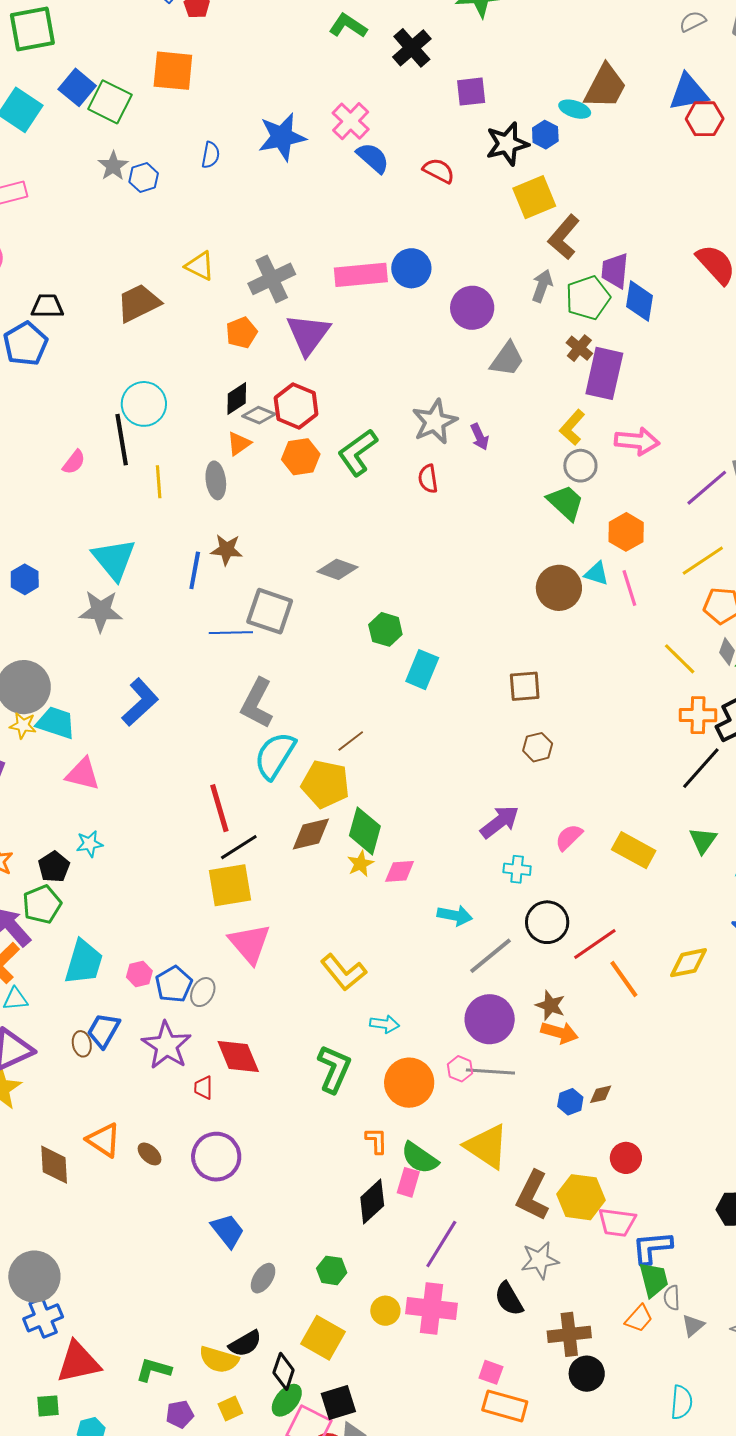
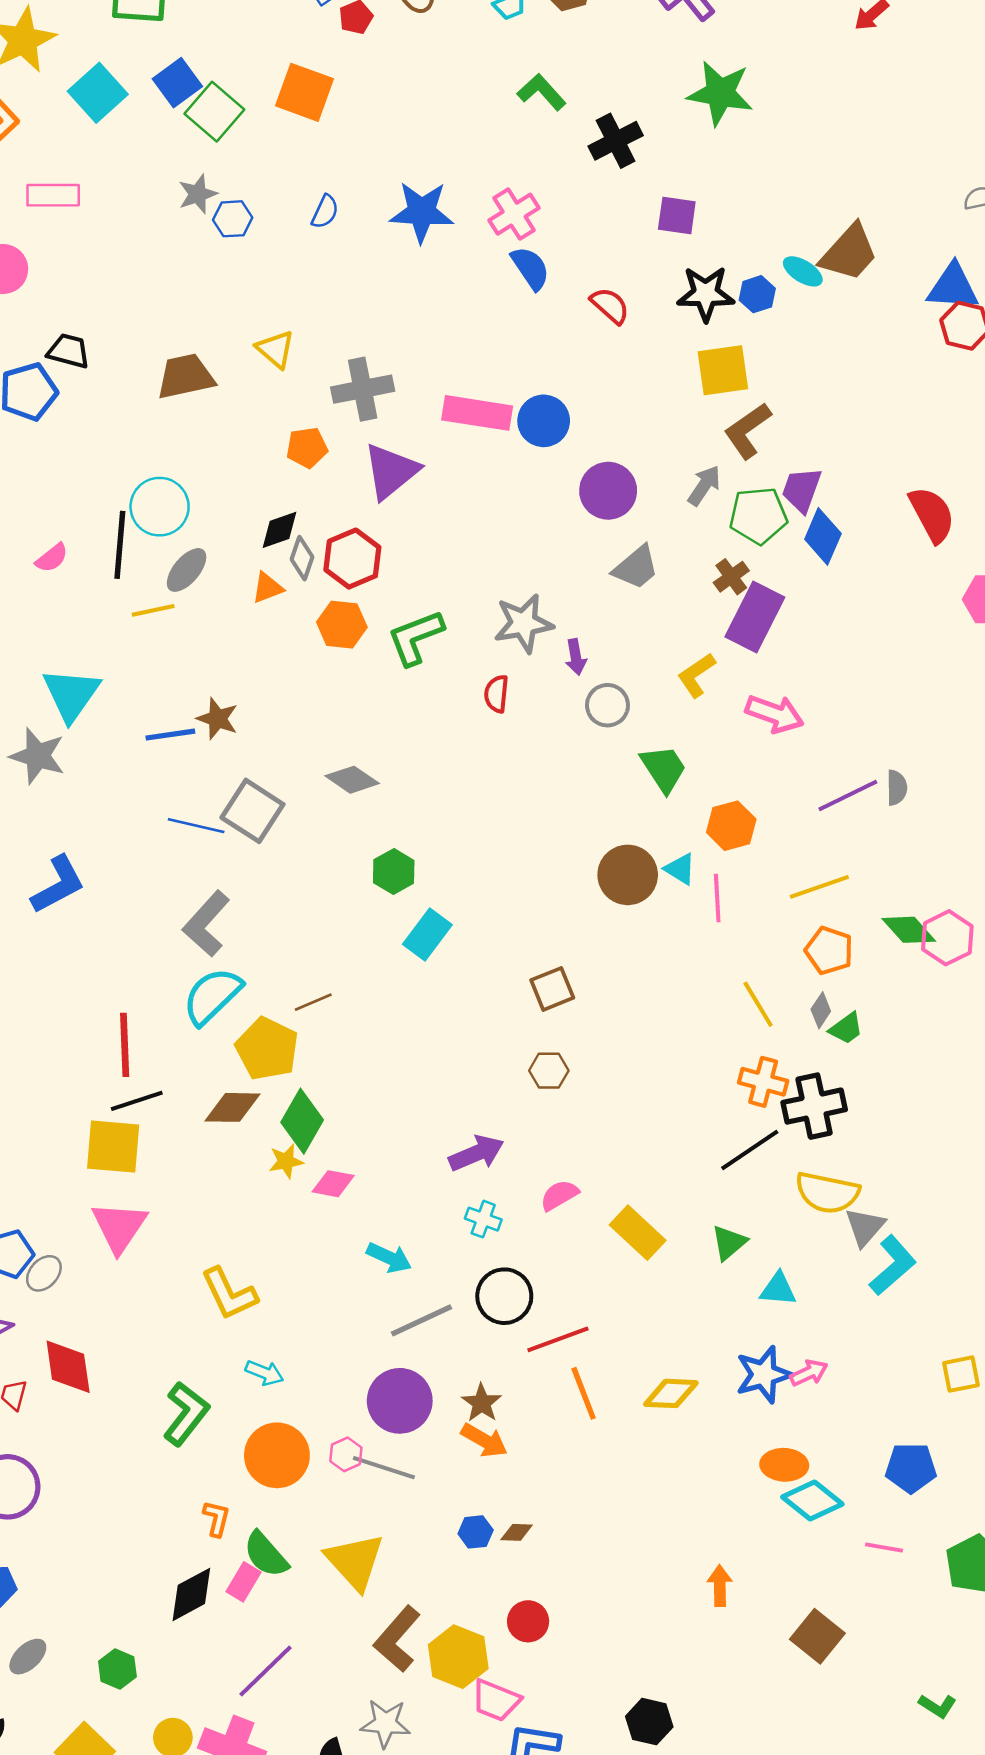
gray diamond: (259, 415) -> (302, 558), turned 72
gray circle: (580, 466) -> (607, 705), moved
gray ellipse: (216, 480) -> (187, 570), moved, turned 33
yellow line: (159, 482) -> (153, 610), turned 68
blue line: (195, 570) -> (170, 735), turned 57
brown square: (525, 686) -> (552, 989), turned -32

